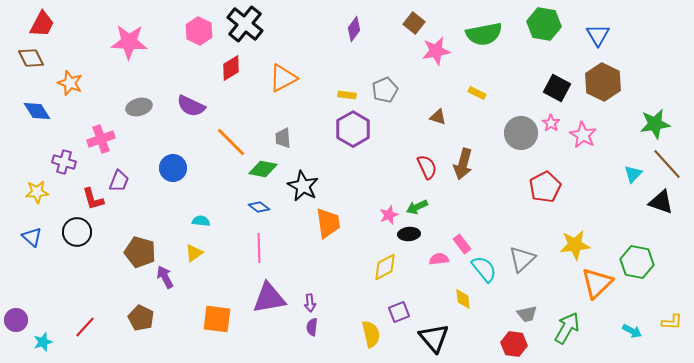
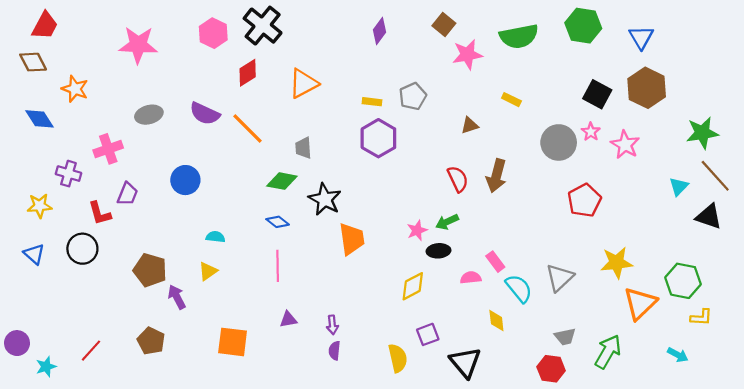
brown triangle: (438, 117) -> (470, 125), turned -36
orange line: (231, 142) -> (248, 129), moved
purple triangle: (269, 298) -> (288, 319), size x0.5
yellow L-shape: (672, 322) -> (701, 317), moved

